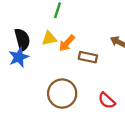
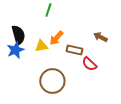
yellow triangle: (49, 38) -> (41, 46), moved
red semicircle: (107, 101) -> (89, 64), moved

